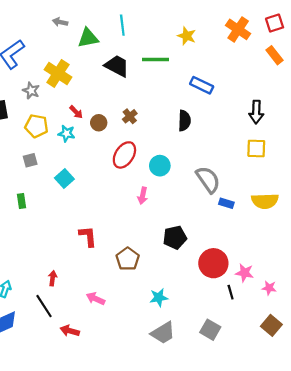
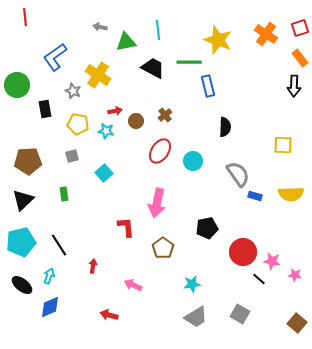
yellow star: (187, 36) -> (218, 40), size x1.6
blue rectangle: (202, 85) -> (208, 86), moved, turned 50
red arrow: (76, 112) -> (115, 111), turned -56
black arrow: (256, 112) -> (294, 86), moved
black semicircle: (184, 121) -> (225, 127), moved
pink arrow: (143, 196) -> (157, 203), moved, size x1.8
black line: (231, 292) -> (259, 279), turned -32
black line: (44, 306) -> (59, 245), moved
brown square: (271, 325) -> (297, 323), moved

